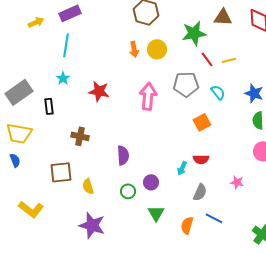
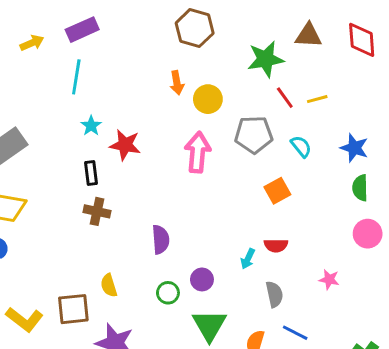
yellow circle: (157, 49) -> (208, 99), moved
cyan star: (63, 78) -> (91, 126), moved
black rectangle: (49, 106) -> (91, 173), moved
brown square: (61, 172) -> (73, 309), moved
gray semicircle: (200, 192) -> (274, 294), turned -36
green triangle: (156, 213) -> (209, 325), size x1.4

